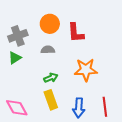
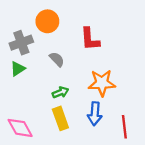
orange circle: (50, 24) -> (47, 21), moved
gray semicircle: (48, 50) -> (57, 59), turned 48
blue arrow: (79, 108) -> (95, 114), moved

